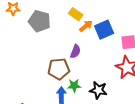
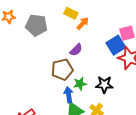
blue square: (104, 30) -> (116, 45), moved
purple semicircle: (75, 51) -> (76, 50), turned 32

